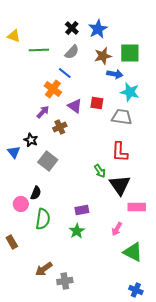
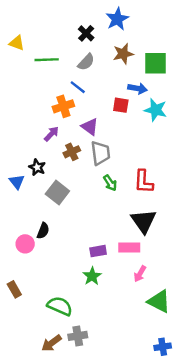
blue star: (98, 29) -> (117, 19), moved
brown star: (103, 56) -> (123, 54), moved
orange cross: (53, 89) -> (63, 106), turned 36
red square: (97, 103) -> (121, 105), moved
gray trapezoid: (122, 117) -> (100, 153), moved, turned 75
green arrow: (100, 171) -> (110, 183), moved
pink rectangle: (137, 207) -> (129, 247), moved
green semicircle: (43, 219) -> (60, 306), moved, turned -75
brown arrow: (44, 269) -> (51, 343), moved
blue cross: (136, 290) -> (163, 347), turned -32

